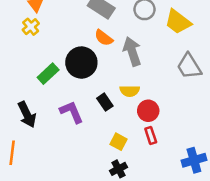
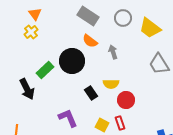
gray arrow: (132, 51) -> (113, 52), size x0.6
purple L-shape: (72, 112) -> (68, 118), moved
black arrow: (27, 114) -> (27, 89), moved
red rectangle: (151, 135) -> (120, 123), moved

